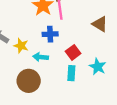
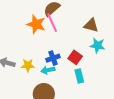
blue cross: (50, 34) -> (53, 58), moved
cyan star: (98, 67) -> (98, 46), moved

